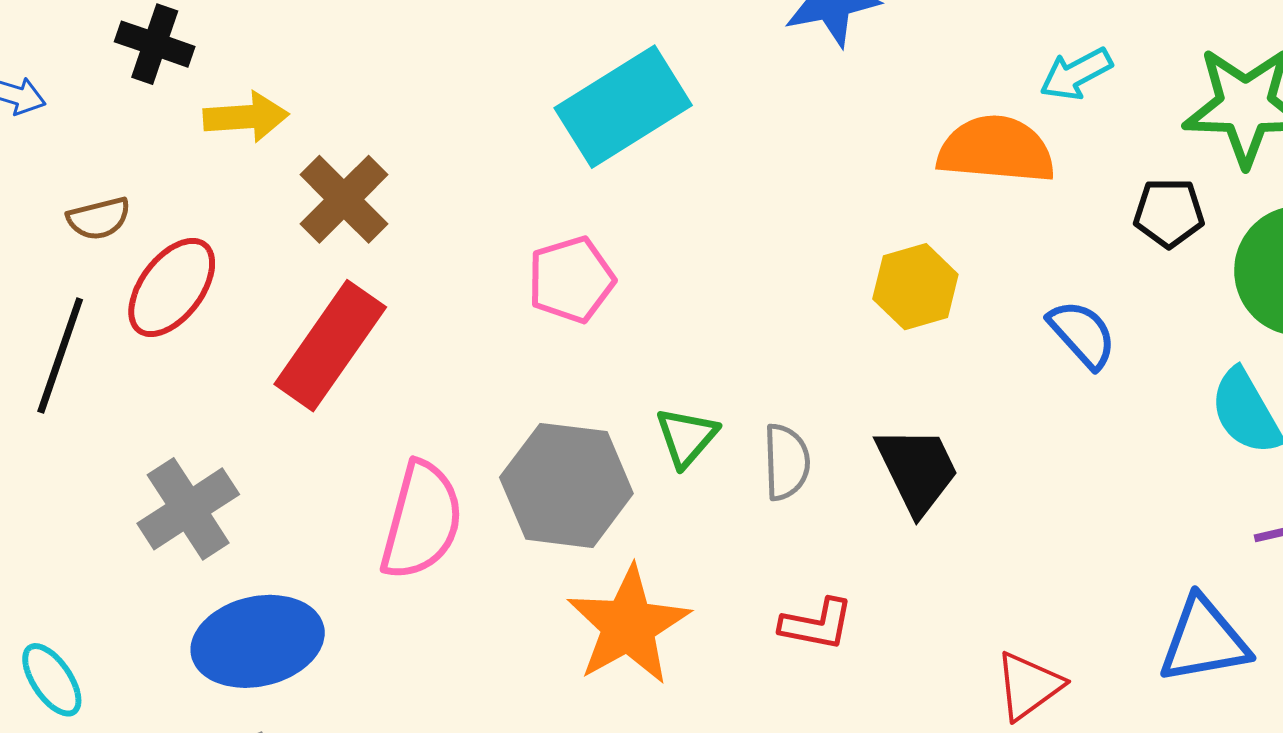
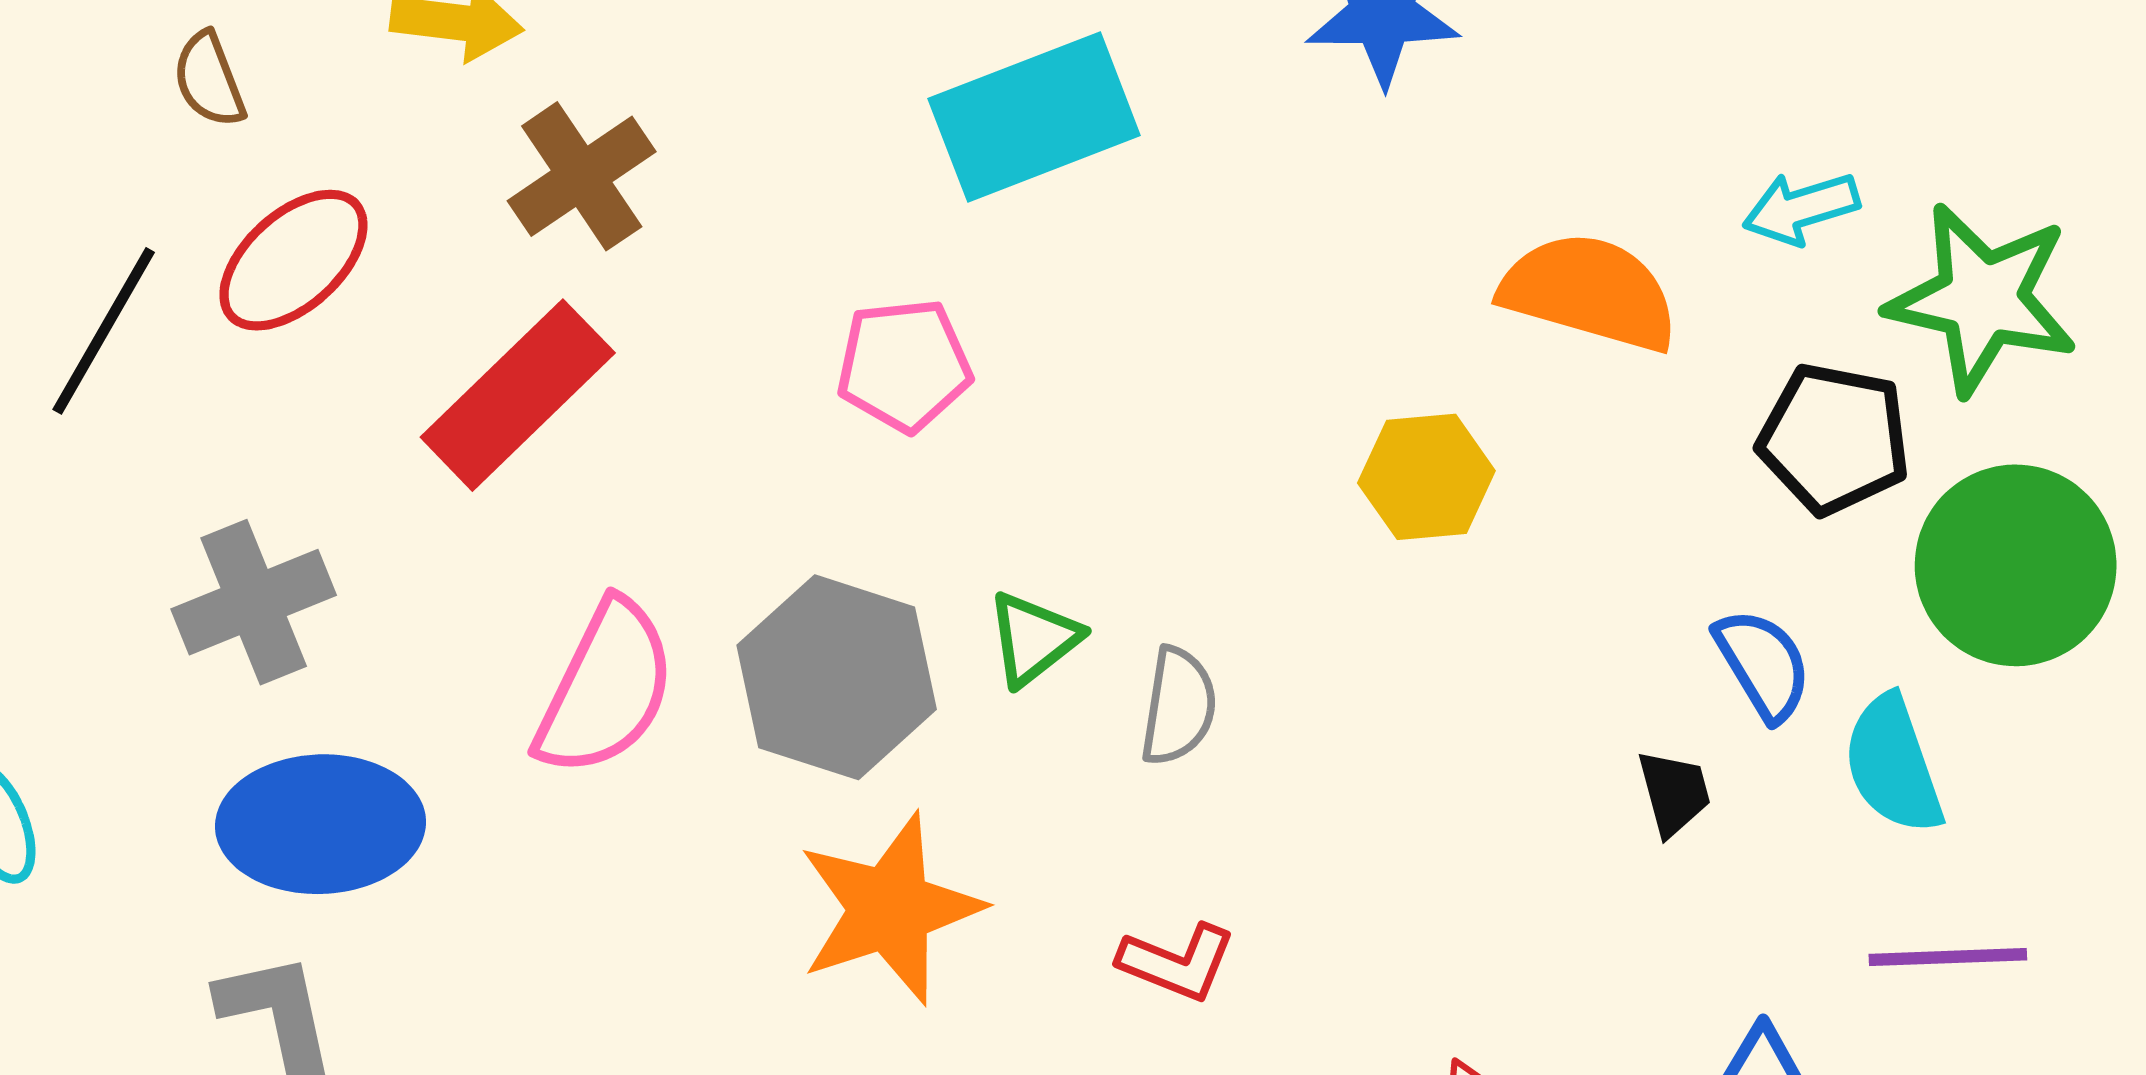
cyan arrow: (1076, 74) -> (1801, 208), moved
black pentagon: (1169, 213) -> (1834, 439), size x1.4
brown semicircle: (99, 218) -> (209, 80), moved, turned 72
blue semicircle: (1082, 334) -> (1763, 664), moved
black trapezoid: (917, 470) -> (1674, 793), moved, size x0.6

